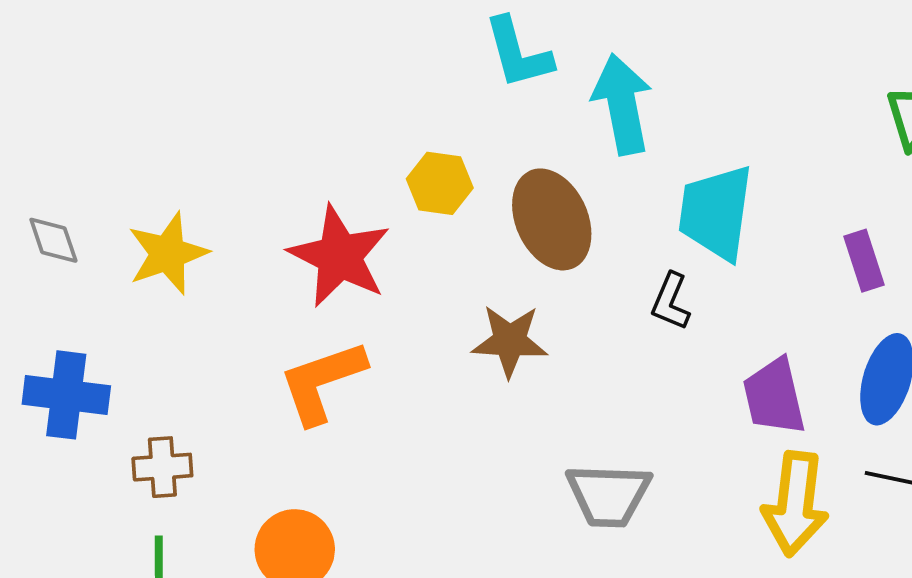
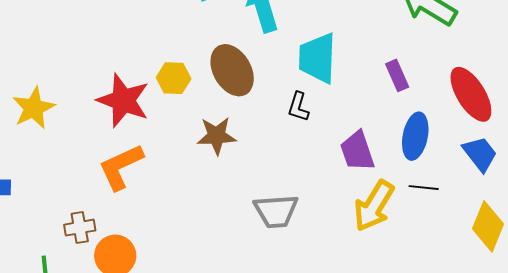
yellow hexagon: (440, 183) -> (174, 78), moved
brown cross: (162, 467) -> (80, 228), moved
yellow arrow: (795, 504) -> (374, 206), turned 30

